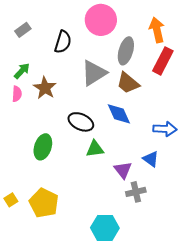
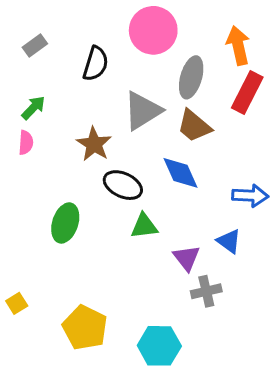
brown star: (45, 88) -> (94, 144), moved
yellow pentagon: (44, 203) -> (85, 328), moved

